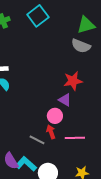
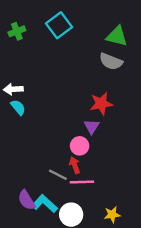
green triangle: (86, 25) -> (117, 36), turned 30
purple triangle: (65, 100) -> (92, 127), turned 32
pink line: (75, 138) -> (82, 182), moved

